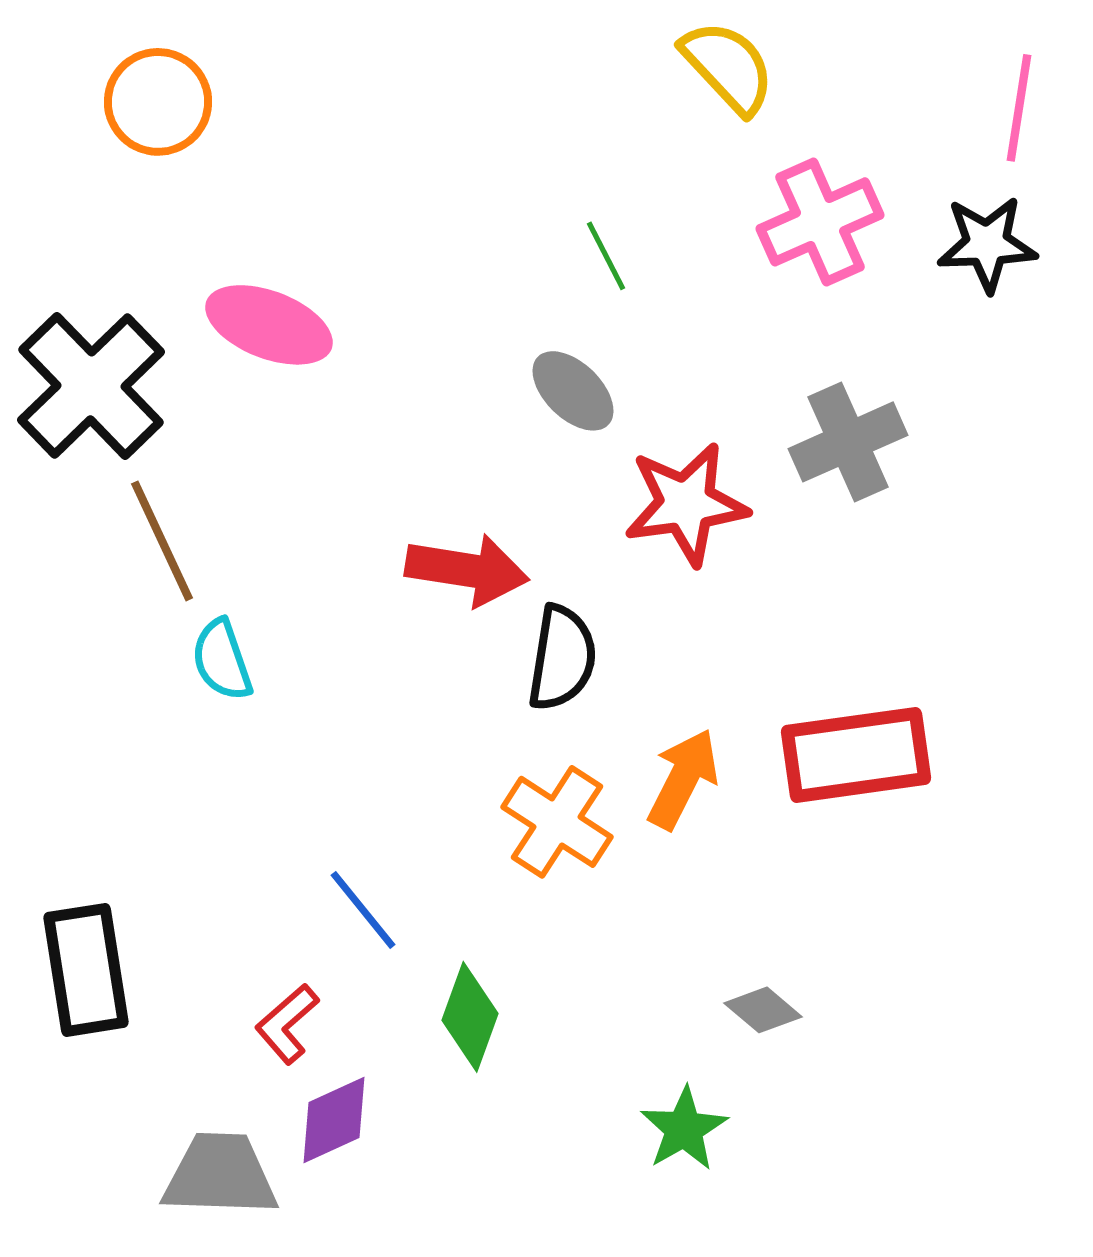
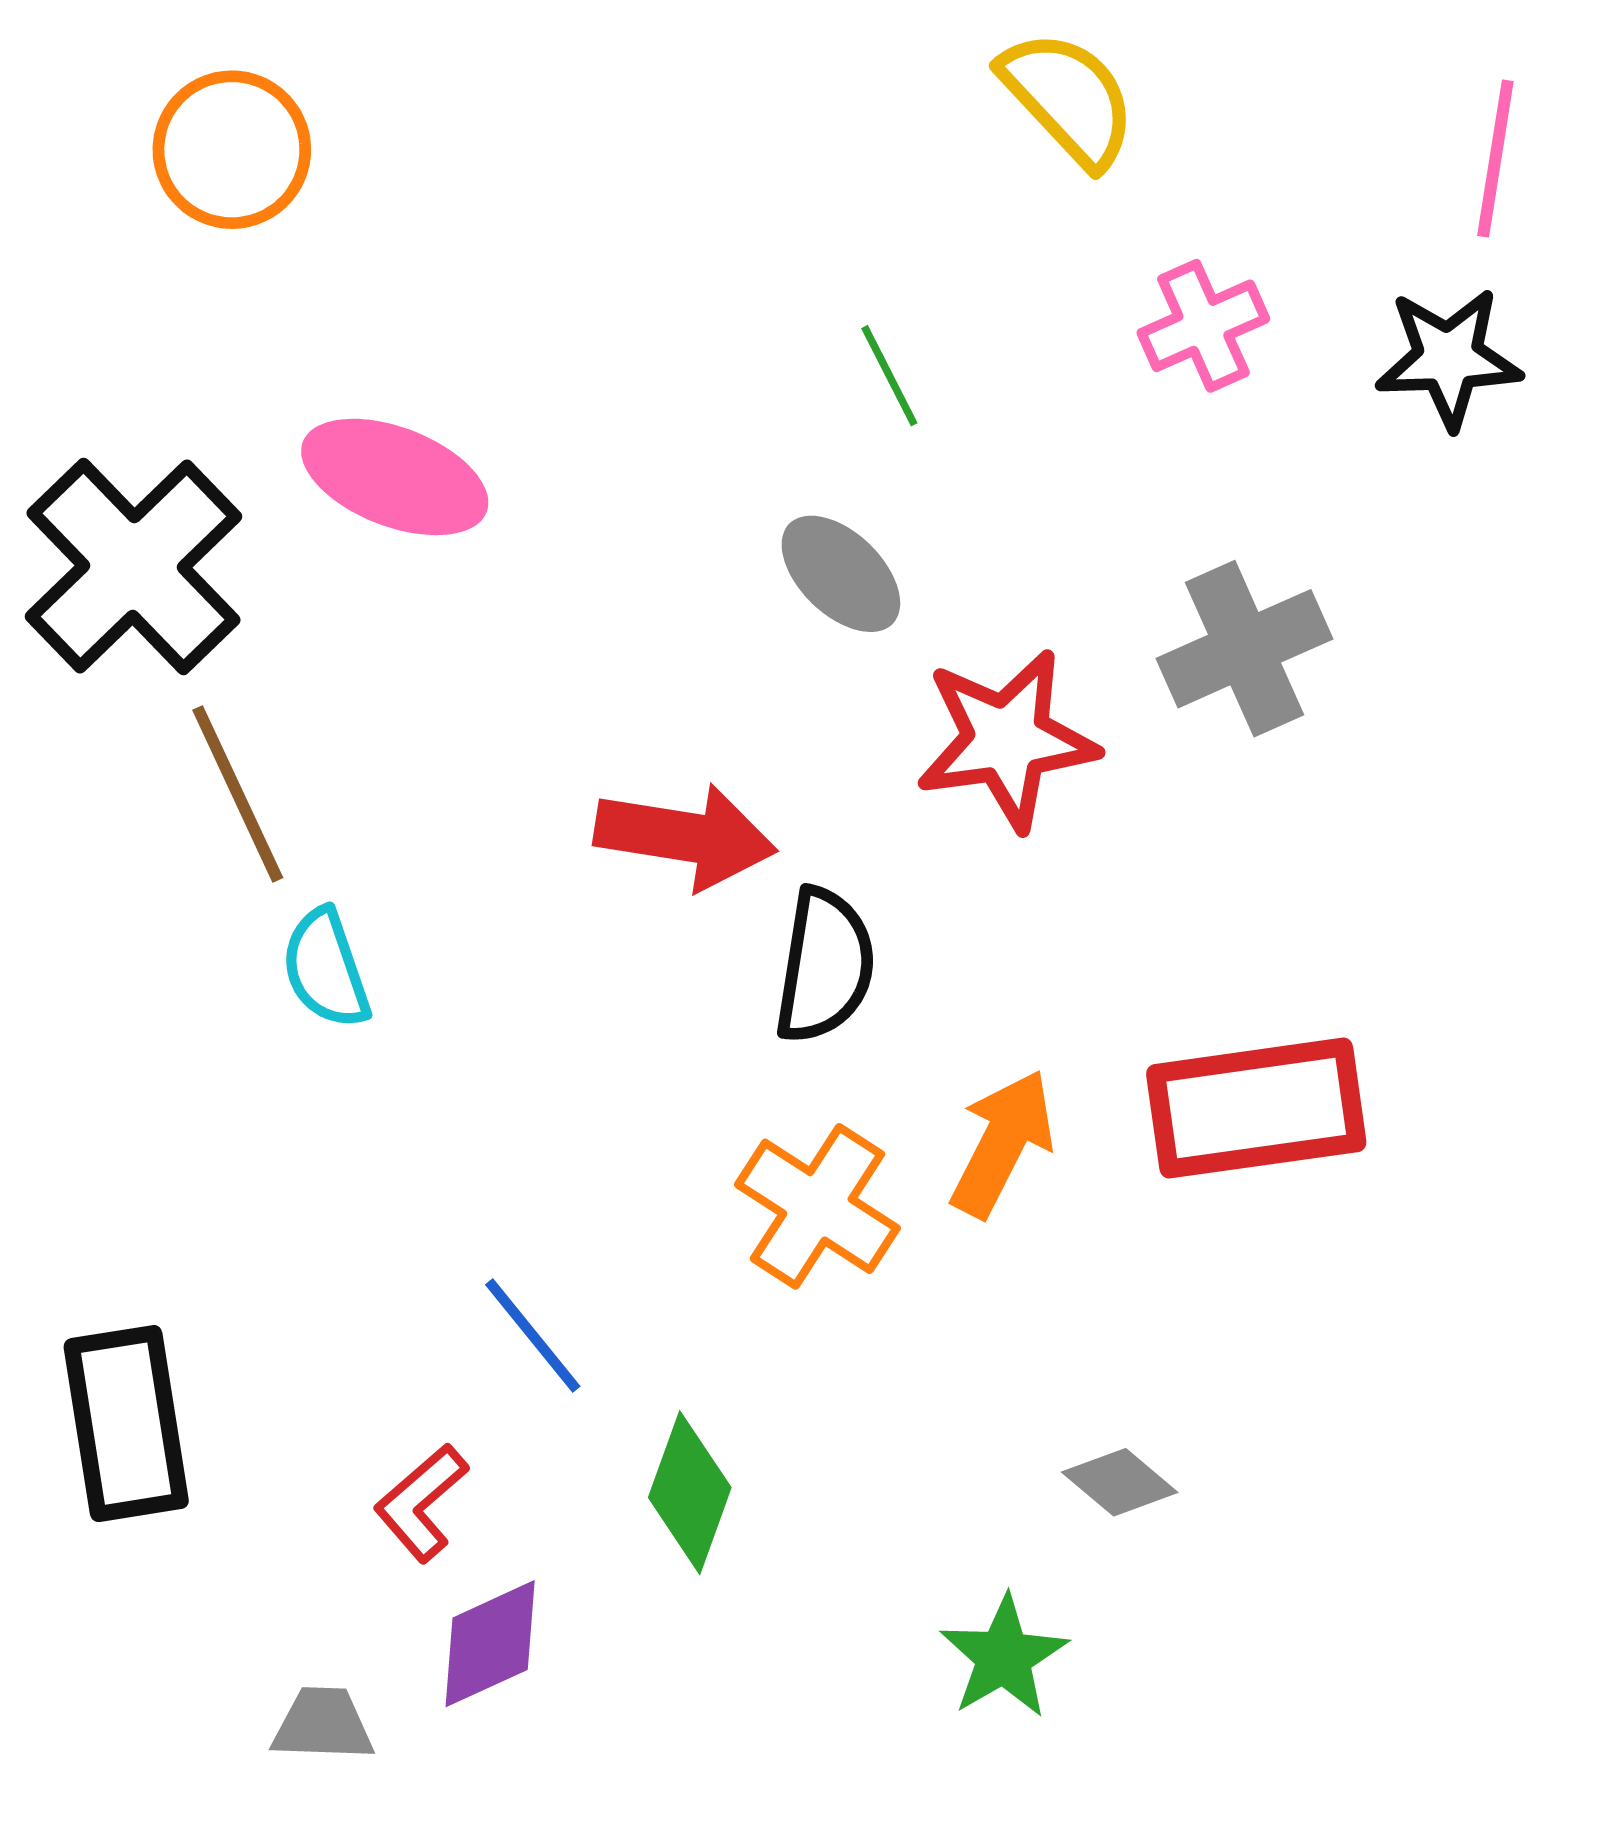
pink cross: (820, 222) -> (1203, 326), size x0.7
gray trapezoid: (220, 1175) -> (323, 1724), size x0.6

